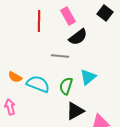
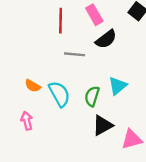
gray line: (60, 56) -> (75, 54), moved
cyan semicircle: (38, 84) -> (59, 94), turned 40

